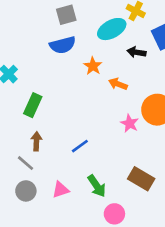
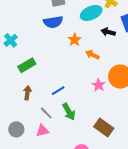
green rectangle: (33, 105) -> (27, 65), turned 30
blue line: (80, 146) -> (58, 91), moved
gray line: (25, 163) -> (46, 113), moved
green arrow: (97, 186) -> (69, 112), moved

